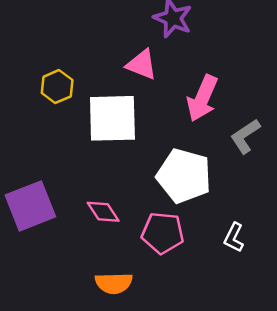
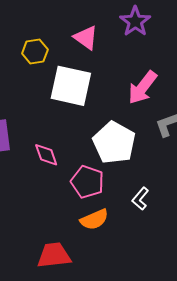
pink triangle: (142, 64) -> (86, 38), moved
orange semicircle: (114, 283) -> (94, 219), moved, turned -36

